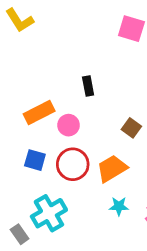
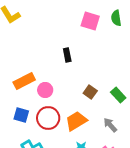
black rectangle: (88, 86) -> (67, 55), moved

